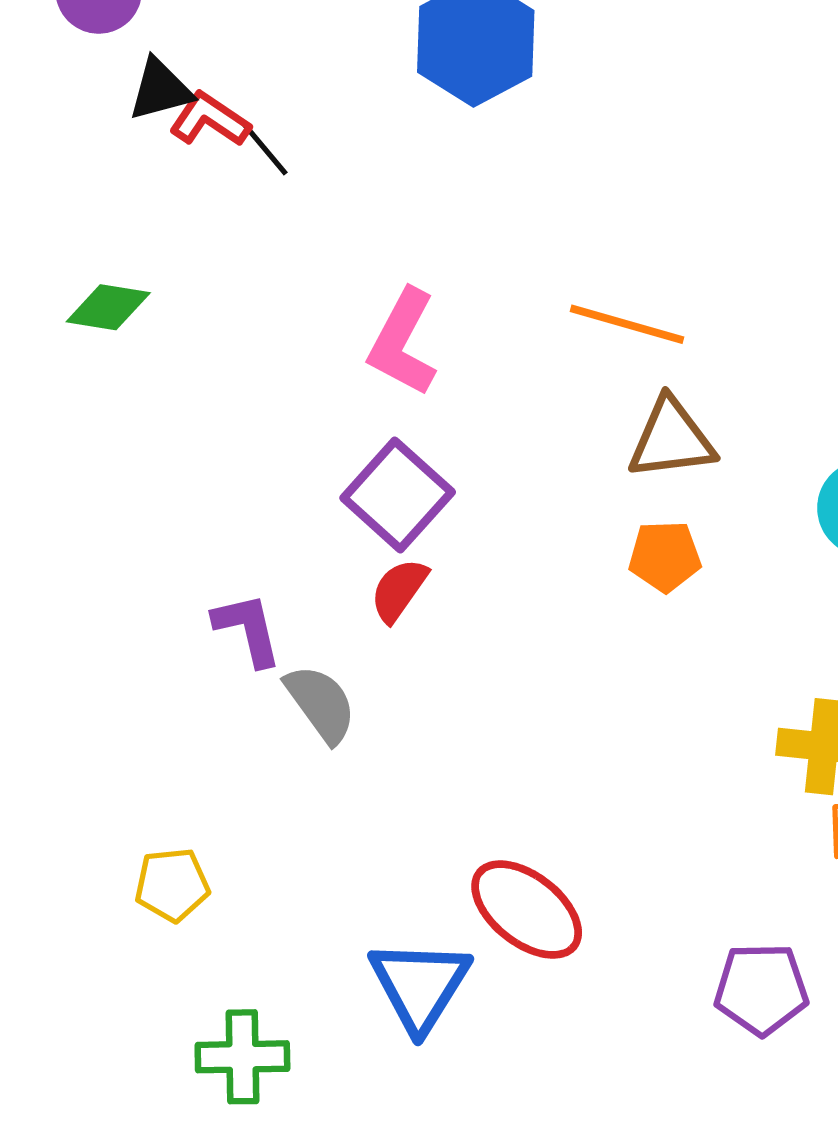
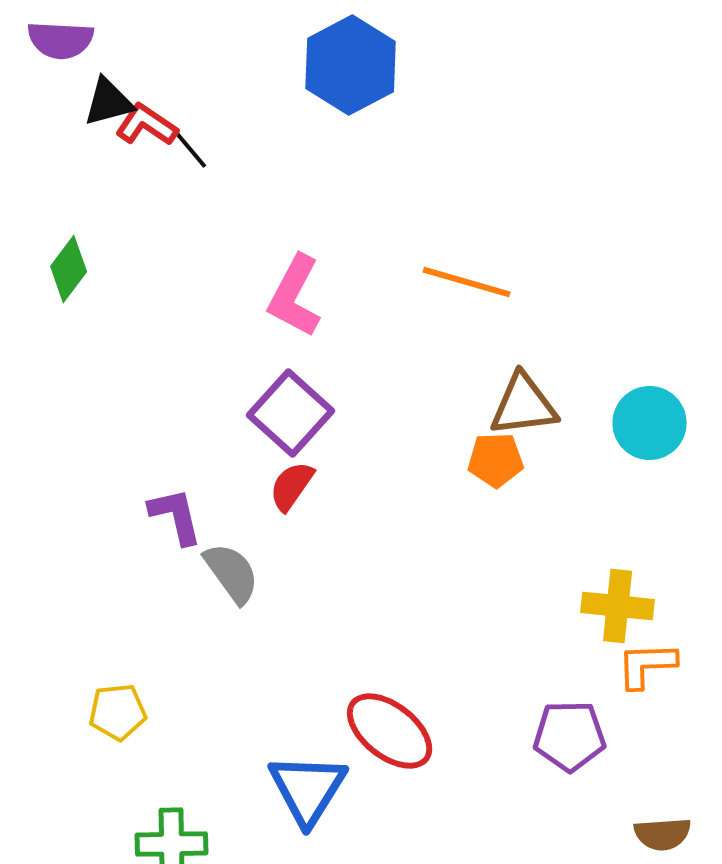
green diamond: (108, 307) -> (69, 269), turned -62
brown triangle: (671, 439) -> (524, 405), moved
purple pentagon: (761, 989) -> (570, 736), moved

